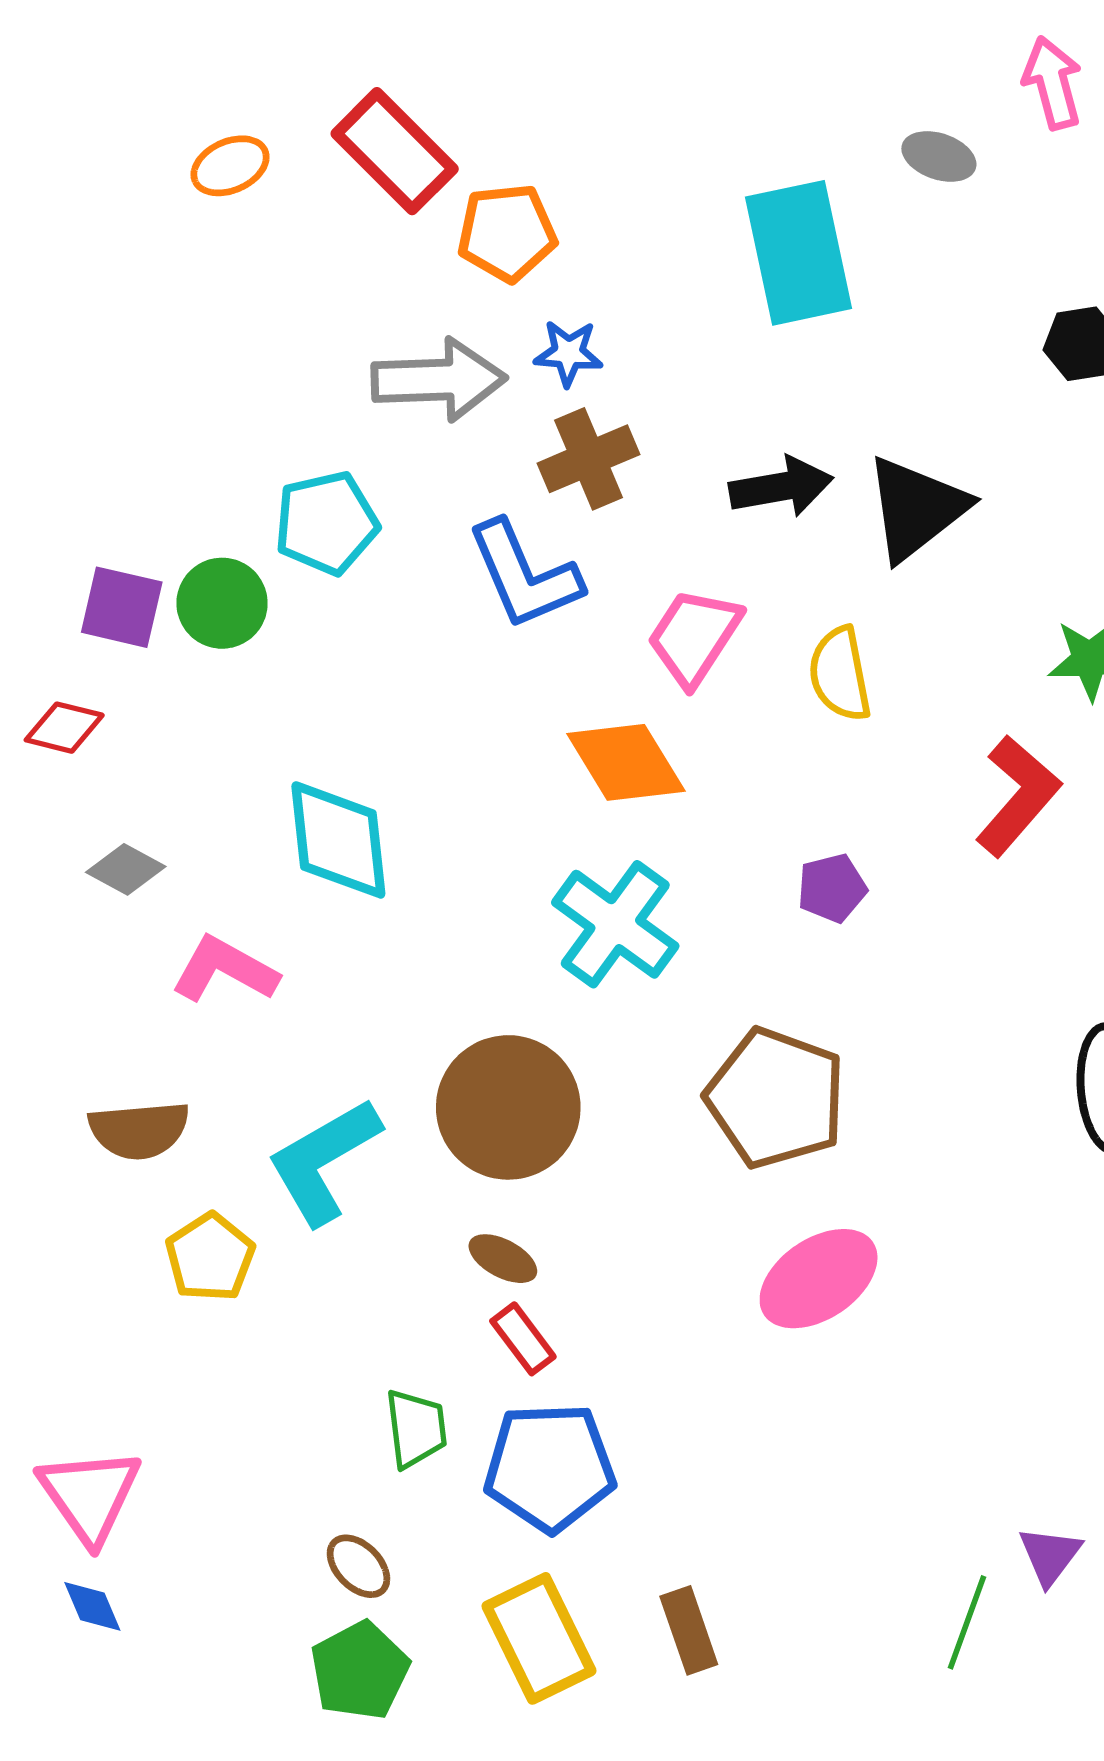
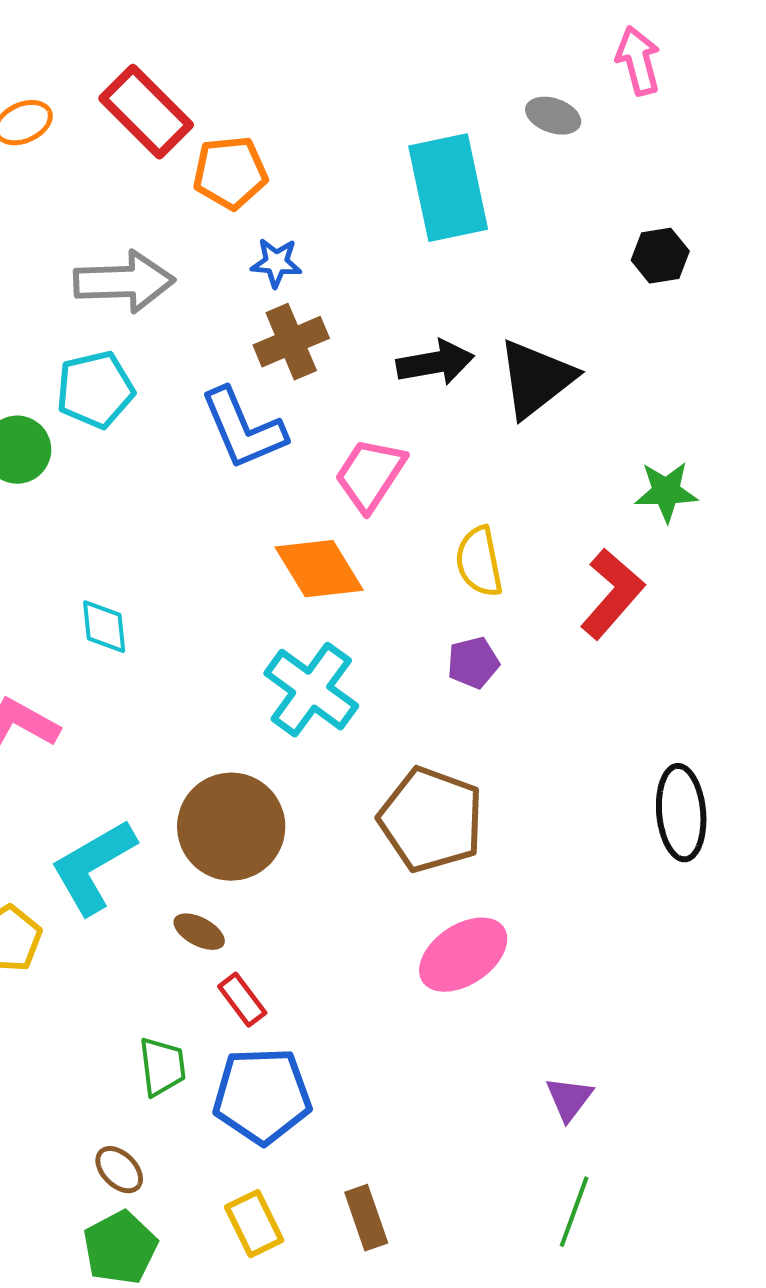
gray arrow: (439, 380) -> (124, 282), moved
yellow semicircle: (840, 674) -> (479, 562), moved
cyan diamond: (338, 840) -> (104, 627), size x0.6
brown ellipse: (503, 1259) -> (199, 932), moved
purple triangle: (1050, 1556) -> (569, 1099), moved
yellow rectangle: (539, 1638) -> (254, 1224), size x0.7

